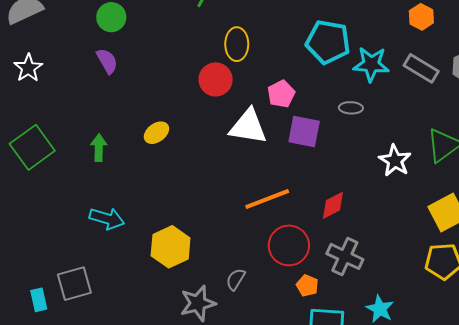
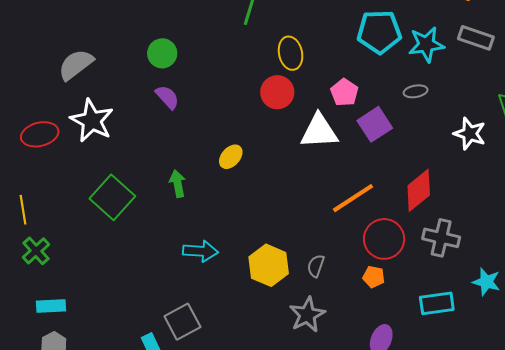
white star: (28, 68) -> (92, 121), size x1.5
purple square: (304, 131) -> (375, 124), turned -32
red diamond: (333, 205) -> (419, 190), size x1.4
gray semicircle: (236, 279) -> (316, 266), moved
orange pentagon: (307, 285) -> (374, 277), moved

